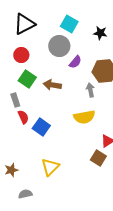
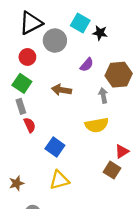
black star: (100, 33) -> (100, 33), moved
gray circle: (59, 46) -> (55, 41), moved
green square: (27, 79) -> (22, 83), moved
blue square: (41, 127) -> (55, 147), moved
yellow triangle: (50, 167) -> (59, 180), turned 30

